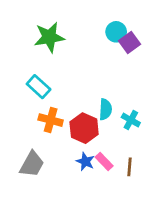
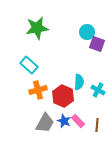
cyan circle: (116, 32) -> (87, 32), moved
purple square: (129, 43) -> (97, 44), moved, turned -35
orange cross: (51, 120) -> (38, 90), turned -30
gray trapezoid: (32, 164) -> (45, 123), moved

